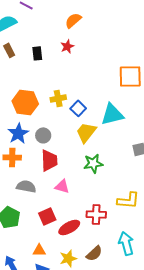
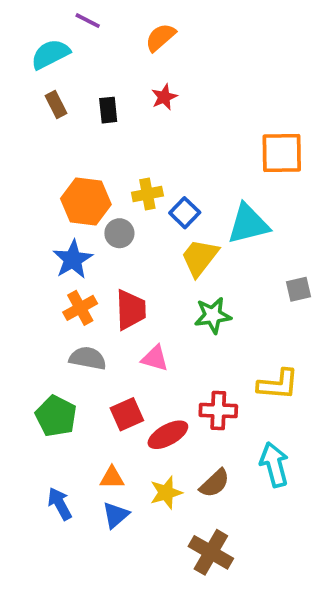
orange semicircle: (73, 20) -> (160, 37), moved
gray circle: (43, 135) -> (119, 233), moved
orange cross: (12, 157) -> (80, 308), moved, turned -30

